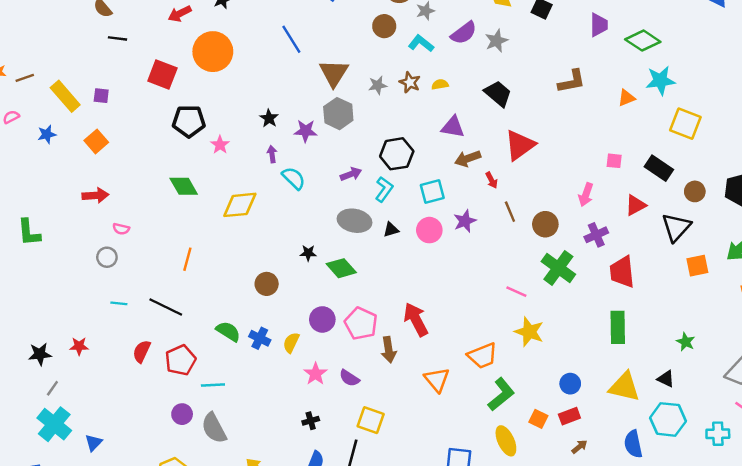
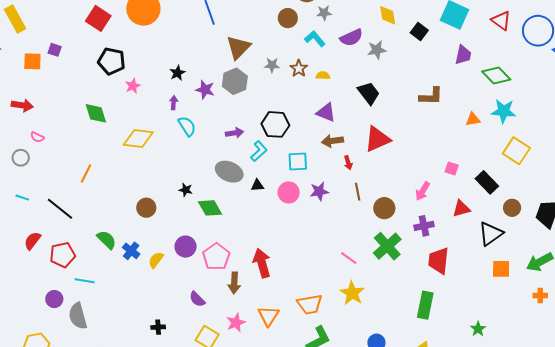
purple square: (101, 96) -> (55, 50), moved
orange square: (96, 141) -> (32, 61), turned 30
pink star: (315, 374) -> (236, 323), moved

